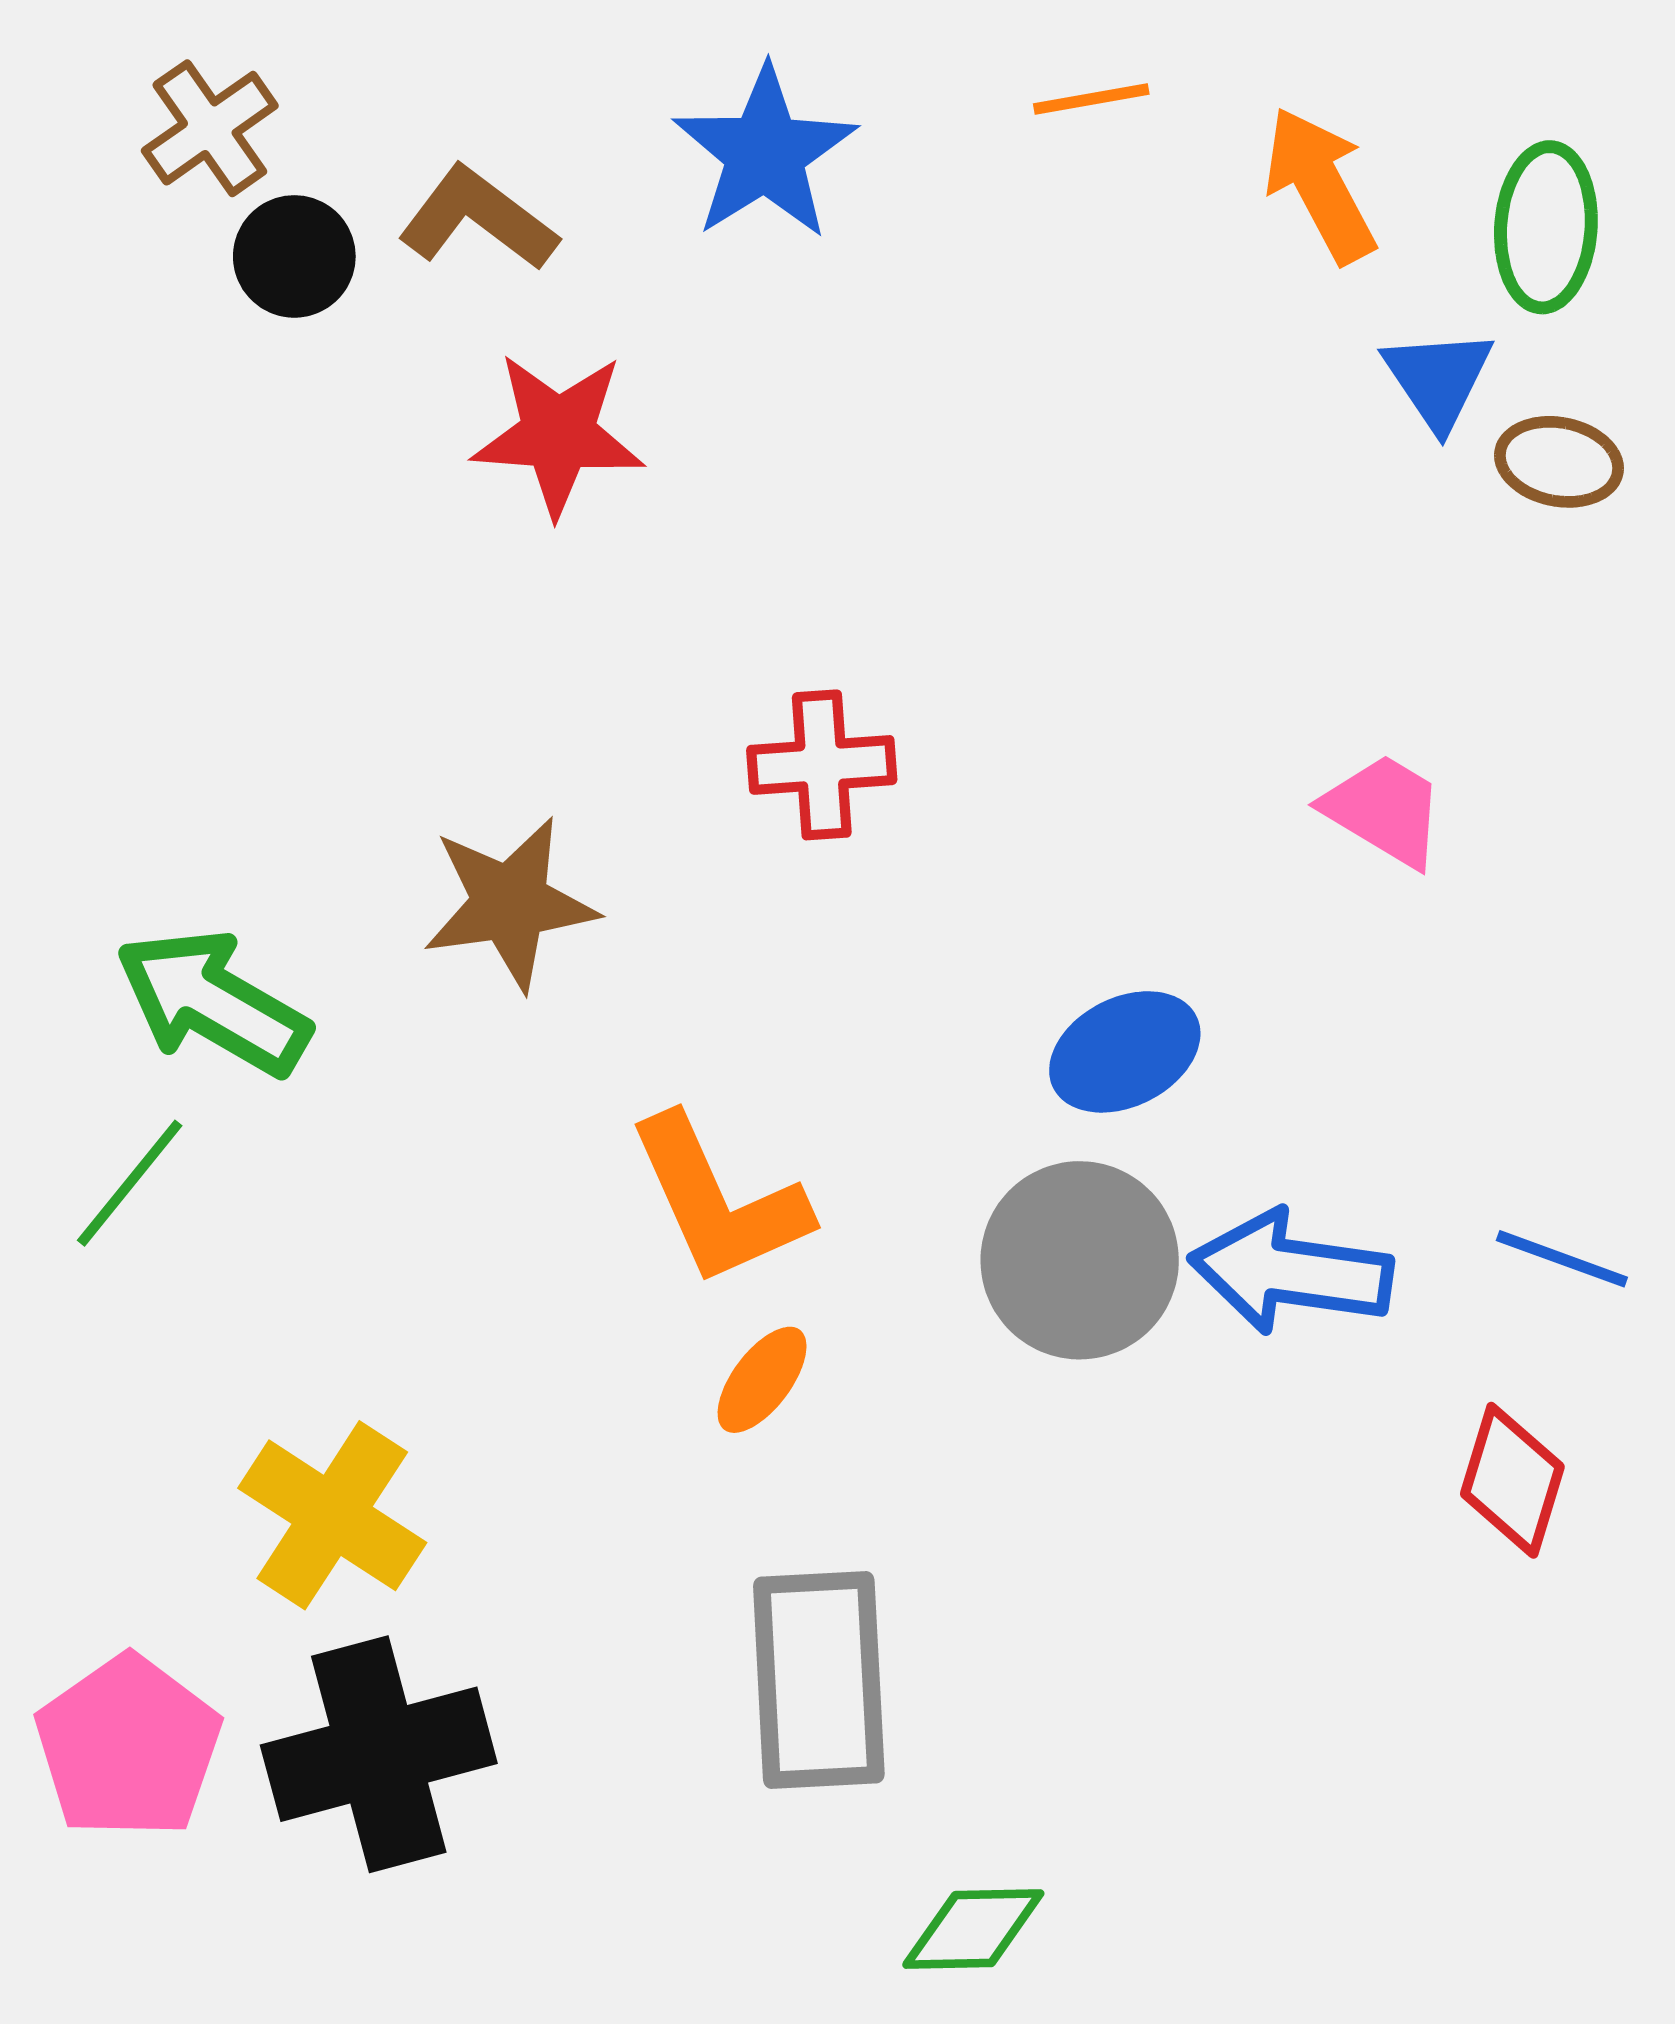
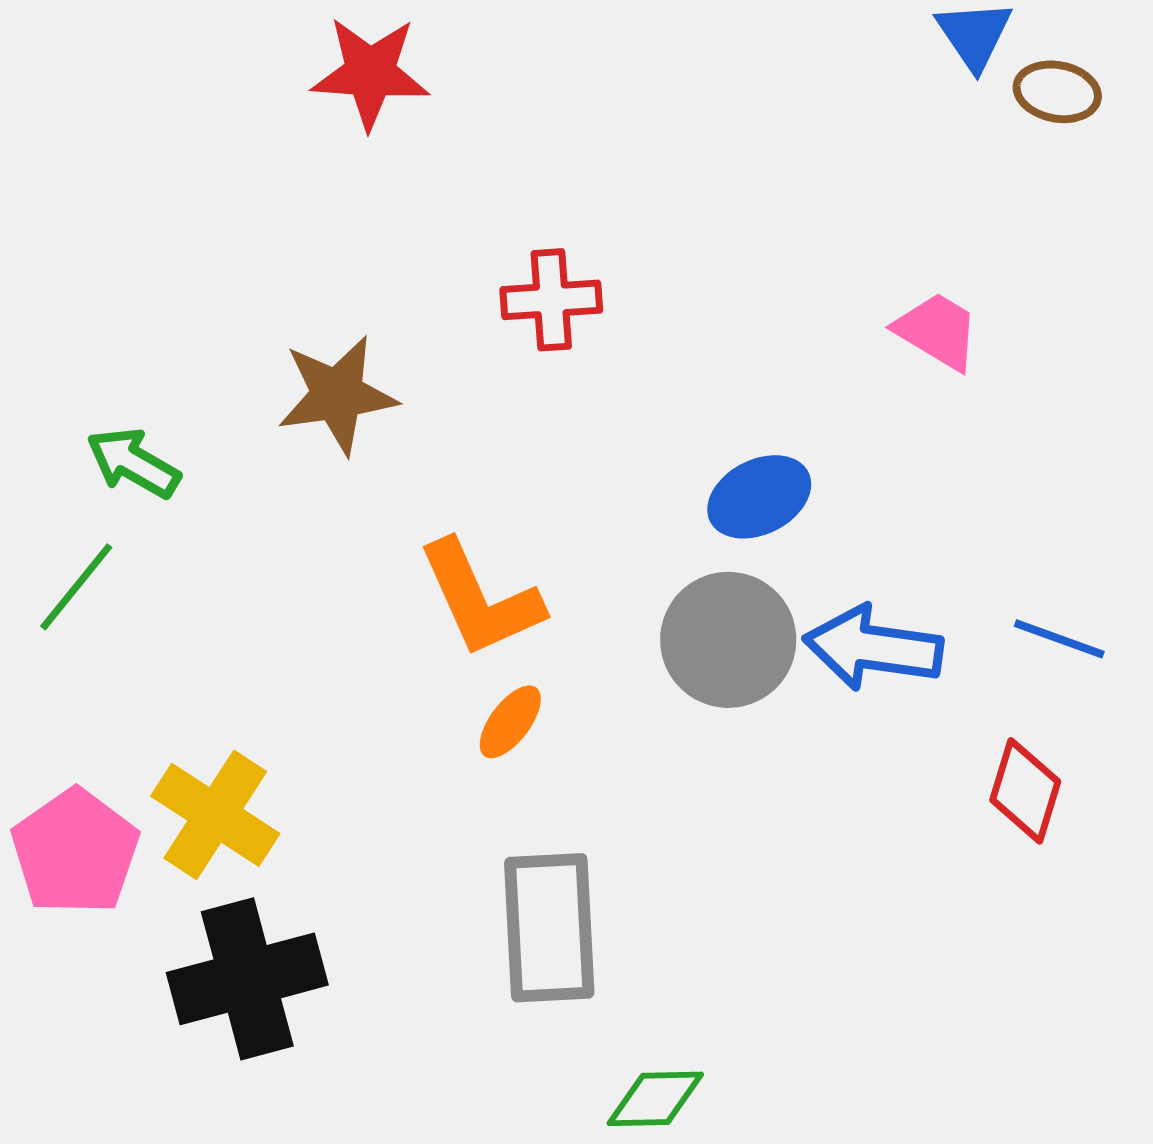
green arrow: (213, 1002) -> (133, 463), size x0.7
pink pentagon: (128, 1747) -> (75, 852), moved

